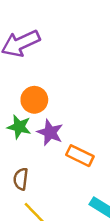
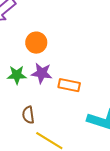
orange circle: (34, 100) -> (36, 43), moved

